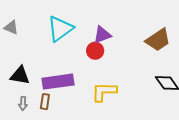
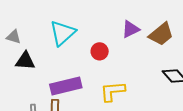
purple triangle: (102, 35) -> (131, 29), moved
black triangle: (20, 75) -> (25, 61), moved

